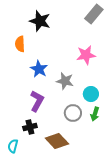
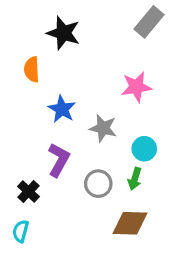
gray circle: (73, 113) -> (98, 184), moved
green arrow: (95, 114) -> (135, 179), moved
black cross: (30, 127) -> (29, 192), moved, turned -32
brown diamond: (57, 141) -> (130, 223), moved, turned -45

